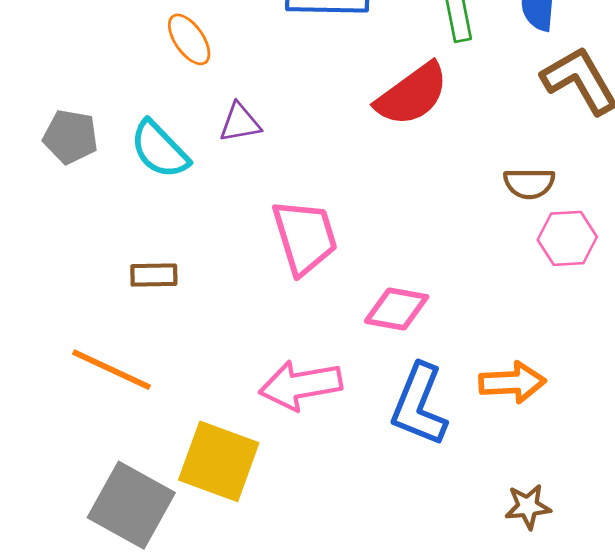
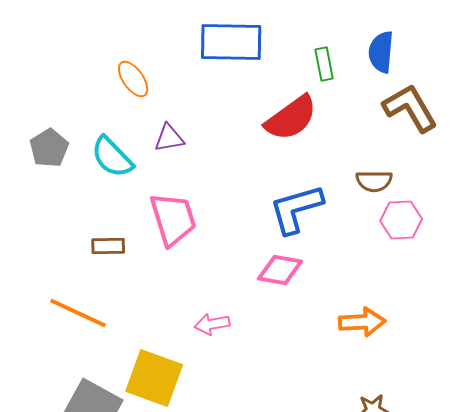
gray pentagon: (71, 137) -> (49, 148), turned 30
pink trapezoid: (305, 237) -> (173, 219), moved
pink arrow: (301, 385) -> (212, 324), size x0.6
blue L-shape: (419, 405) -> (296, 209), moved, turned 52

